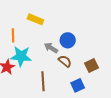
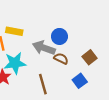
yellow rectangle: (35, 19) -> (14, 31), moved
gray arrow: (51, 48) -> (44, 48), size x1.5

